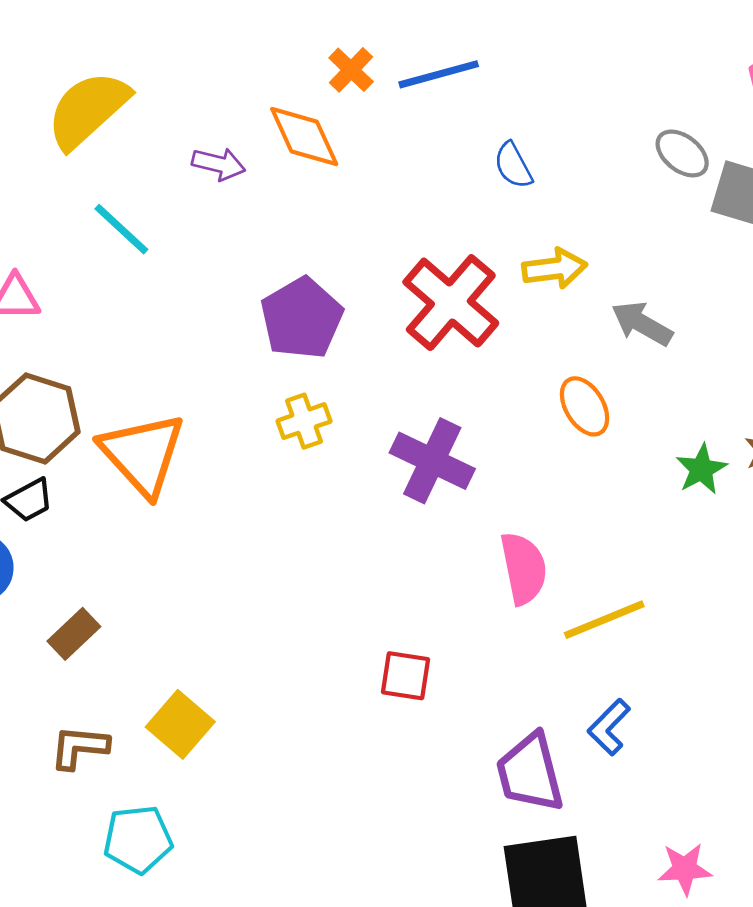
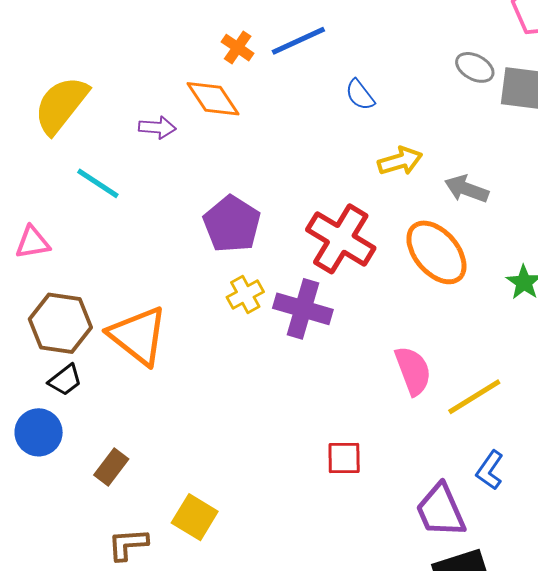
red cross: (451, 303) -> (341, 239), moved
orange ellipse: (585, 406) -> (436, 252), size x1.6
purple cross: (432, 461) -> (303, 309), moved

